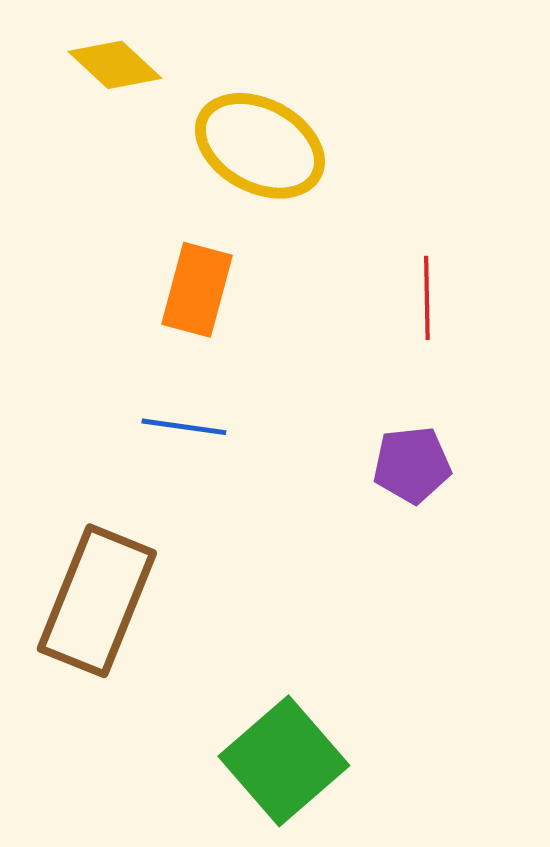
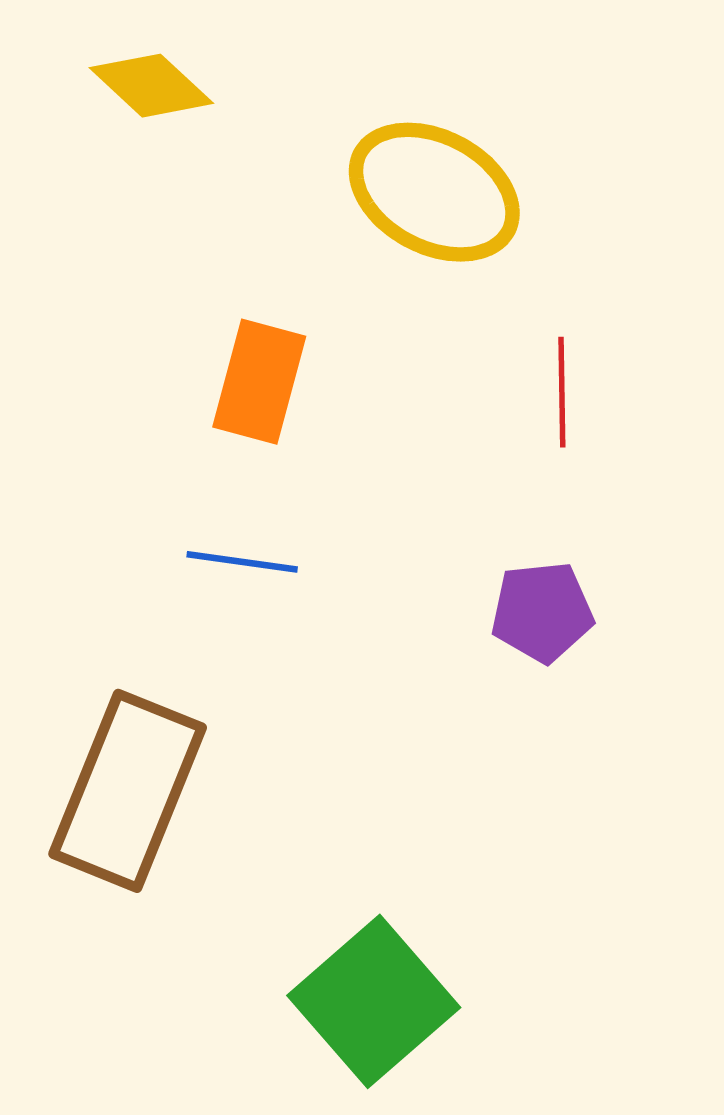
yellow ellipse: (260, 146) -> (434, 192), moved

